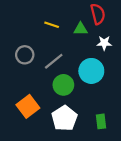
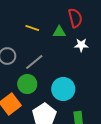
cyan circle: (91, 71) -> (63, 89), moved
green circle: (63, 85) -> (27, 84), moved

